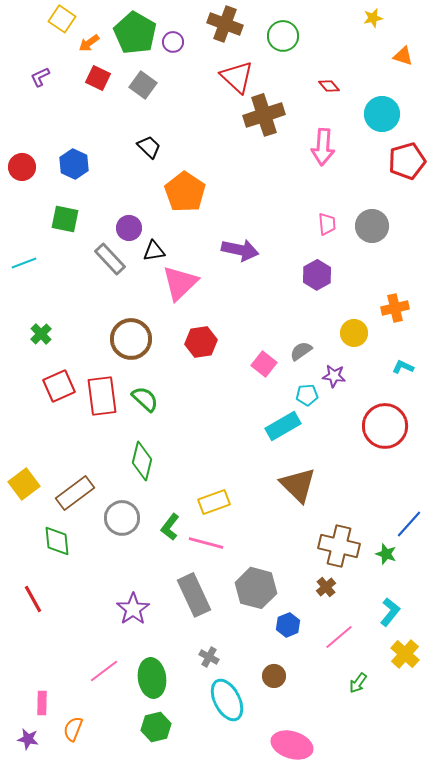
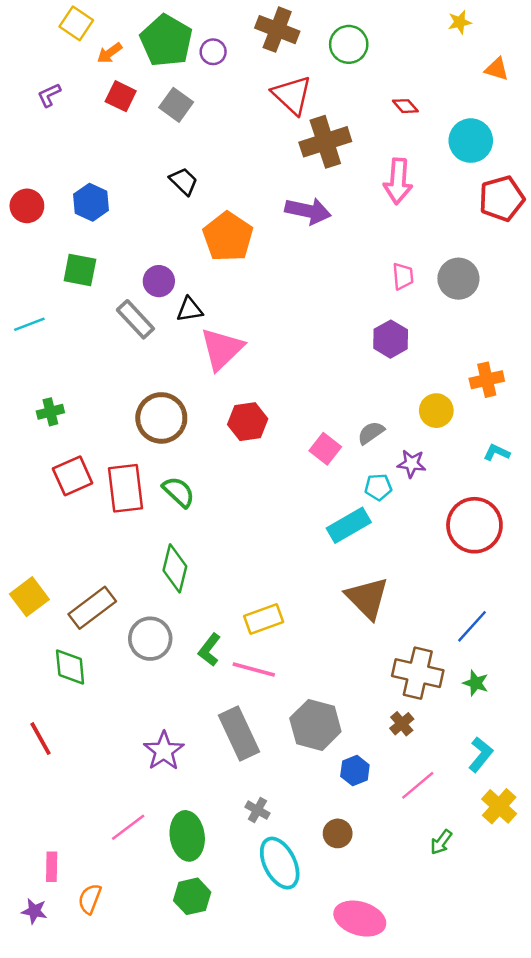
purple arrow: (240, 250) -> (308, 211), moved
green cross: (41, 334) -> (50, 412), turned 30
blue line: (409, 524) -> (472, 626), moved

